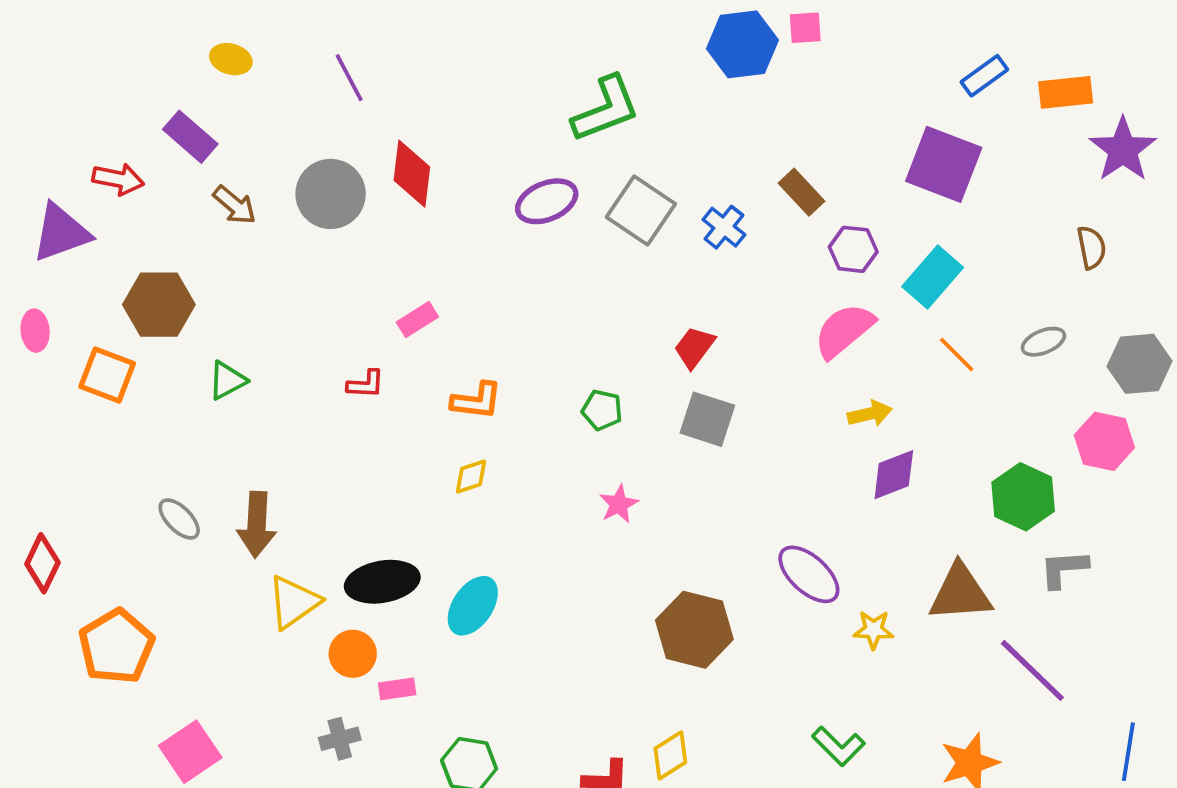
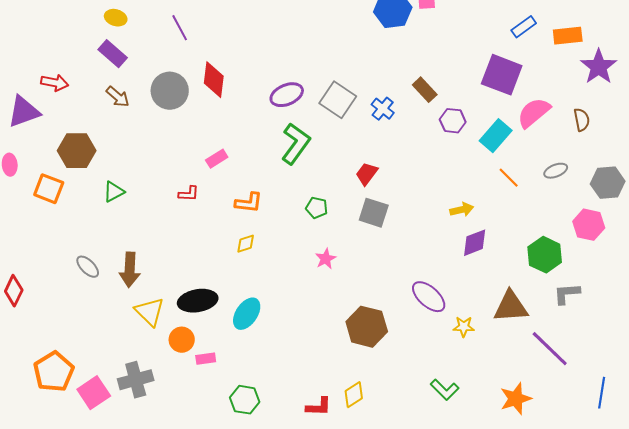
green L-shape: (606, 109) -> (296, 144), moved, turned -33
purple rectangle: (190, 137) -> (113, 54), moved
pink semicircle: (844, 331) -> (534, 113), moved
yellow triangle: (294, 602) -> (150, 312), turned -40
orange pentagon: (116, 646) -> (54, 372), moved
gray cross: (340, 739) -> (136, 380), moved, size x1.6

